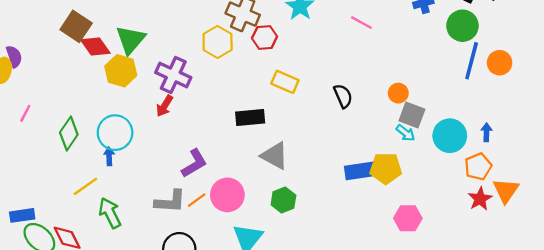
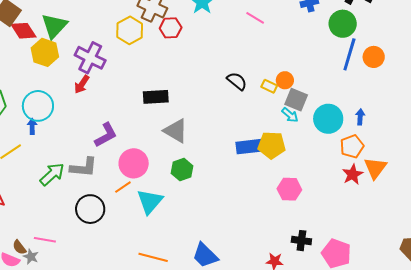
yellow rectangle: (285, 82) -> (269, 86), moved, size x0.7
black semicircle: (343, 96) -> (237, 81), turned -30
orange line: (197, 200) -> (123, 187), moved
green arrow: (110, 213) -> (52, 174), moved, turned 72

